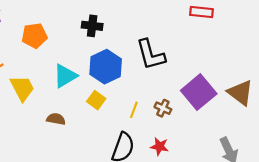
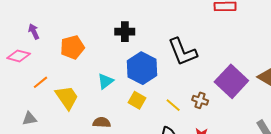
cyan triangle: (65, 76) -> (105, 81), size x0.7
yellow line: (134, 110) -> (173, 105), turned -63

